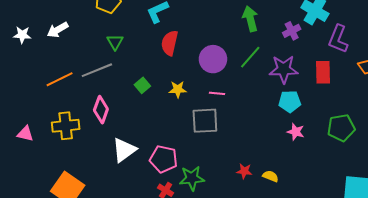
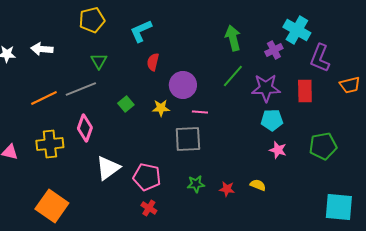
white arrow: (58, 30) -> (42, 49), turned 35
red semicircle: (170, 43) -> (153, 62), size x0.7
purple circle: (213, 59) -> (183, 85), moved
yellow semicircle: (271, 176) -> (258, 185), moved
green star: (192, 178) -> (196, 184), moved, size x0.7

